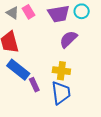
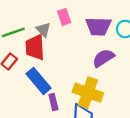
gray triangle: (13, 13) -> (43, 29), moved
yellow cross: (61, 71) -> (88, 93), size x1.4

